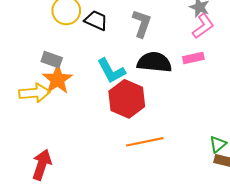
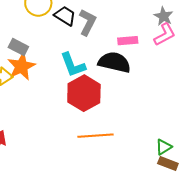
gray L-shape: (142, 23) -> (87, 22), moved
pink rectangle: (193, 58) -> (128, 41), moved

